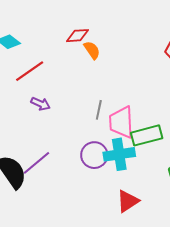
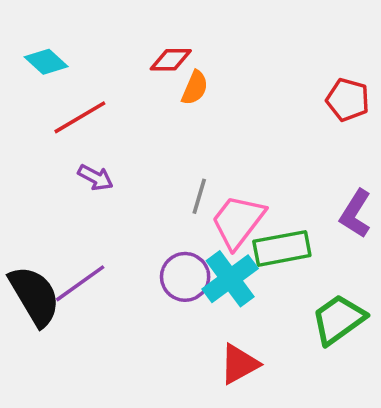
orange semicircle: (92, 50) -> (195, 88), turned 54
pink trapezoid: (121, 122) -> (238, 221), turned 36
cyan cross: (119, 154) -> (230, 279), turned -32

